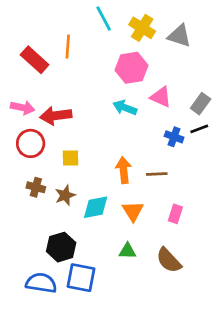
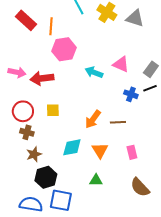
red rectangle: (35, 60) -> (26, 20), moved
pink hexagon: (132, 68) -> (64, 49), moved
red circle: (31, 143) -> (23, 111), moved
orange arrow: (124, 170) -> (93, 119), turned -138
brown star: (65, 195) -> (34, 154), moved
pink rectangle: (175, 214) -> (132, 152), turned -32
brown semicircle: (169, 260) -> (140, 187), moved

